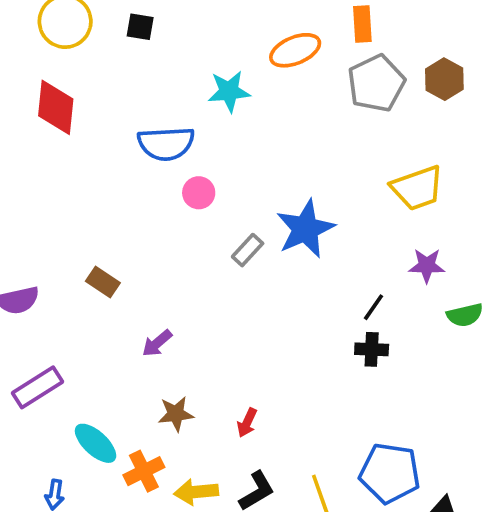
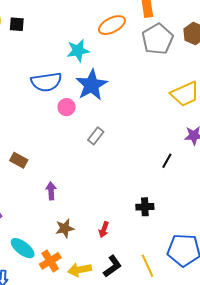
black square: (140, 27) -> (17, 24), moved
blue star: (305, 229) -> (92, 85), moved
purple arrow: (157, 343) -> (51, 191), turned 132
black cross: (372, 349) -> (145, 207), moved

